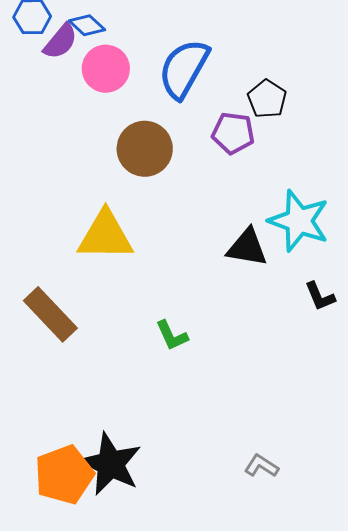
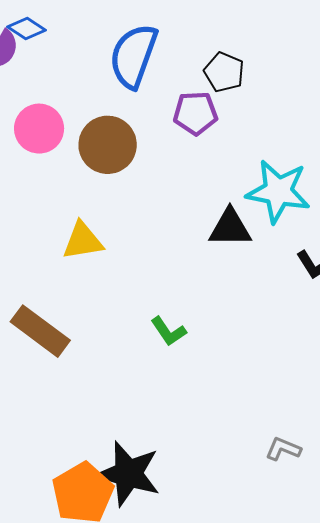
pink circle: (106, 69) -> (39, 129), moved
yellow triangle: (105, 236) -> (83, 241), size x0.7

